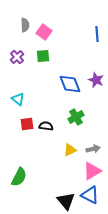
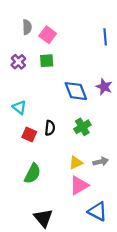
red square: (27, 124) -> (29, 134), turned 32
black semicircle: (46, 126) -> (50, 128), moved, turned 88
pink triangle: (92, 171) -> (79, 185), moved
green semicircle: (19, 177) -> (32, 173), moved
black triangle: (66, 201) -> (43, 218), moved

